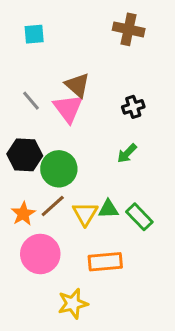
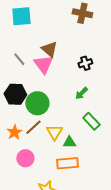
cyan square: (34, 34) -> (21, 16), size x1.5
green triangle: (108, 209) -> (69, 142), moved
green rectangle: (139, 217) -> (91, 121), moved
pink circle: (40, 254) -> (25, 158), size x0.7

